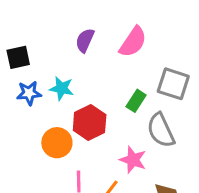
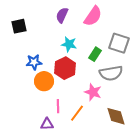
cyan star: (62, 88) -> (69, 44), moved
blue star: (29, 93) -> (34, 62), moved
gray semicircle: (161, 130) -> (111, 73), turned -75

